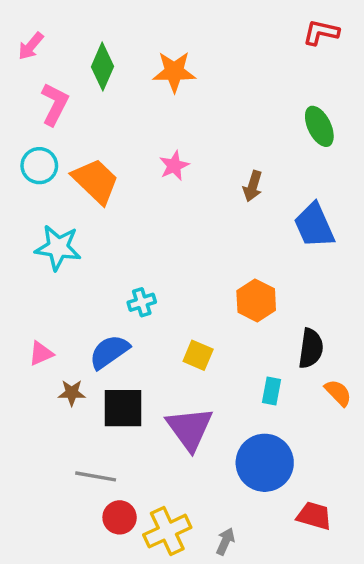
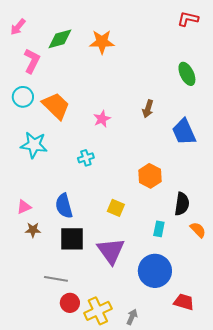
green diamond: (102, 67) -> (60, 39), turned 52
pink star: (174, 166) -> (102, 119), moved
cyan cross: (142, 302) -> (86, 158), moved
blue semicircle: (109, 352) -> (64, 206), turned -70
brown star: (72, 393) -> (33, 230), moved

